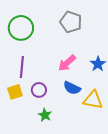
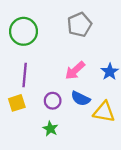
gray pentagon: (71, 22) -> (79, 25), turned 30
purple circle: (39, 90) -> (53, 101), moved

